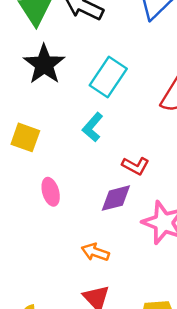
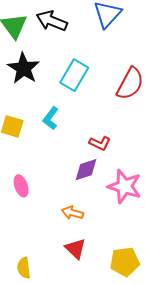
cyan L-shape: (93, 127) -> (51, 118), moved
pink ellipse: (51, 192) -> (21, 186), moved

